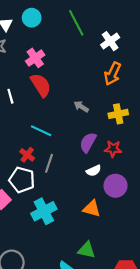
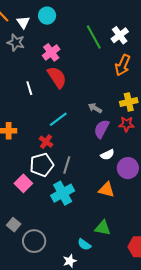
green line: (76, 23) -> (94, 37), moved
gray arrow: (81, 107) -> (95, 108), moved
cyan line: (41, 131) -> (58, 119), turned -60
red star: (113, 149) -> (126, 124), moved
gray line: (49, 163) -> (67, 165), moved
white pentagon: (22, 180) -> (42, 165), turned -30

